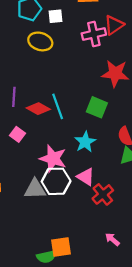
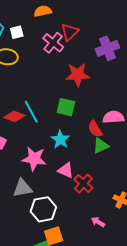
pink cross: (94, 34) -> (53, 43), turned -30
white hexagon: (56, 181) -> (43, 209), moved

